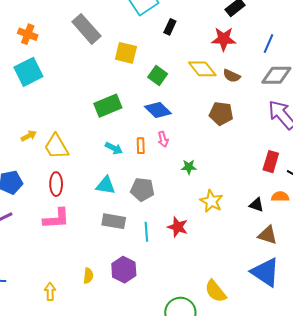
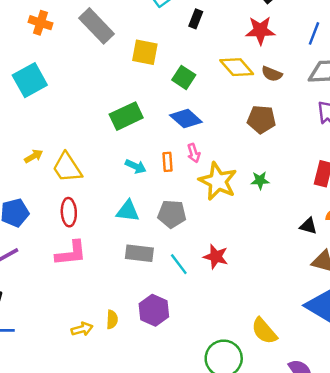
orange cross: (28, 34) -> (40, 23), moved
green star: (189, 167) -> (260, 180), moved
yellow star: (211, 201) -> (218, 181), moved, size x1.4
cyan line: (146, 232) -> (179, 264), turned -30
yellow arrow: (50, 292) -> (82, 329), moved, turned 78

